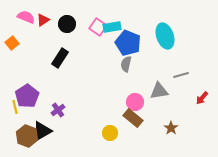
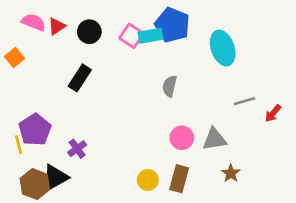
blue pentagon: (128, 43) -> (172, 25), moved
gray triangle: (159, 91) -> (214, 139), moved
red arrow: (202, 98) -> (273, 113), moved
brown rectangle: (133, 118) -> (179, 179), moved, turned 66

